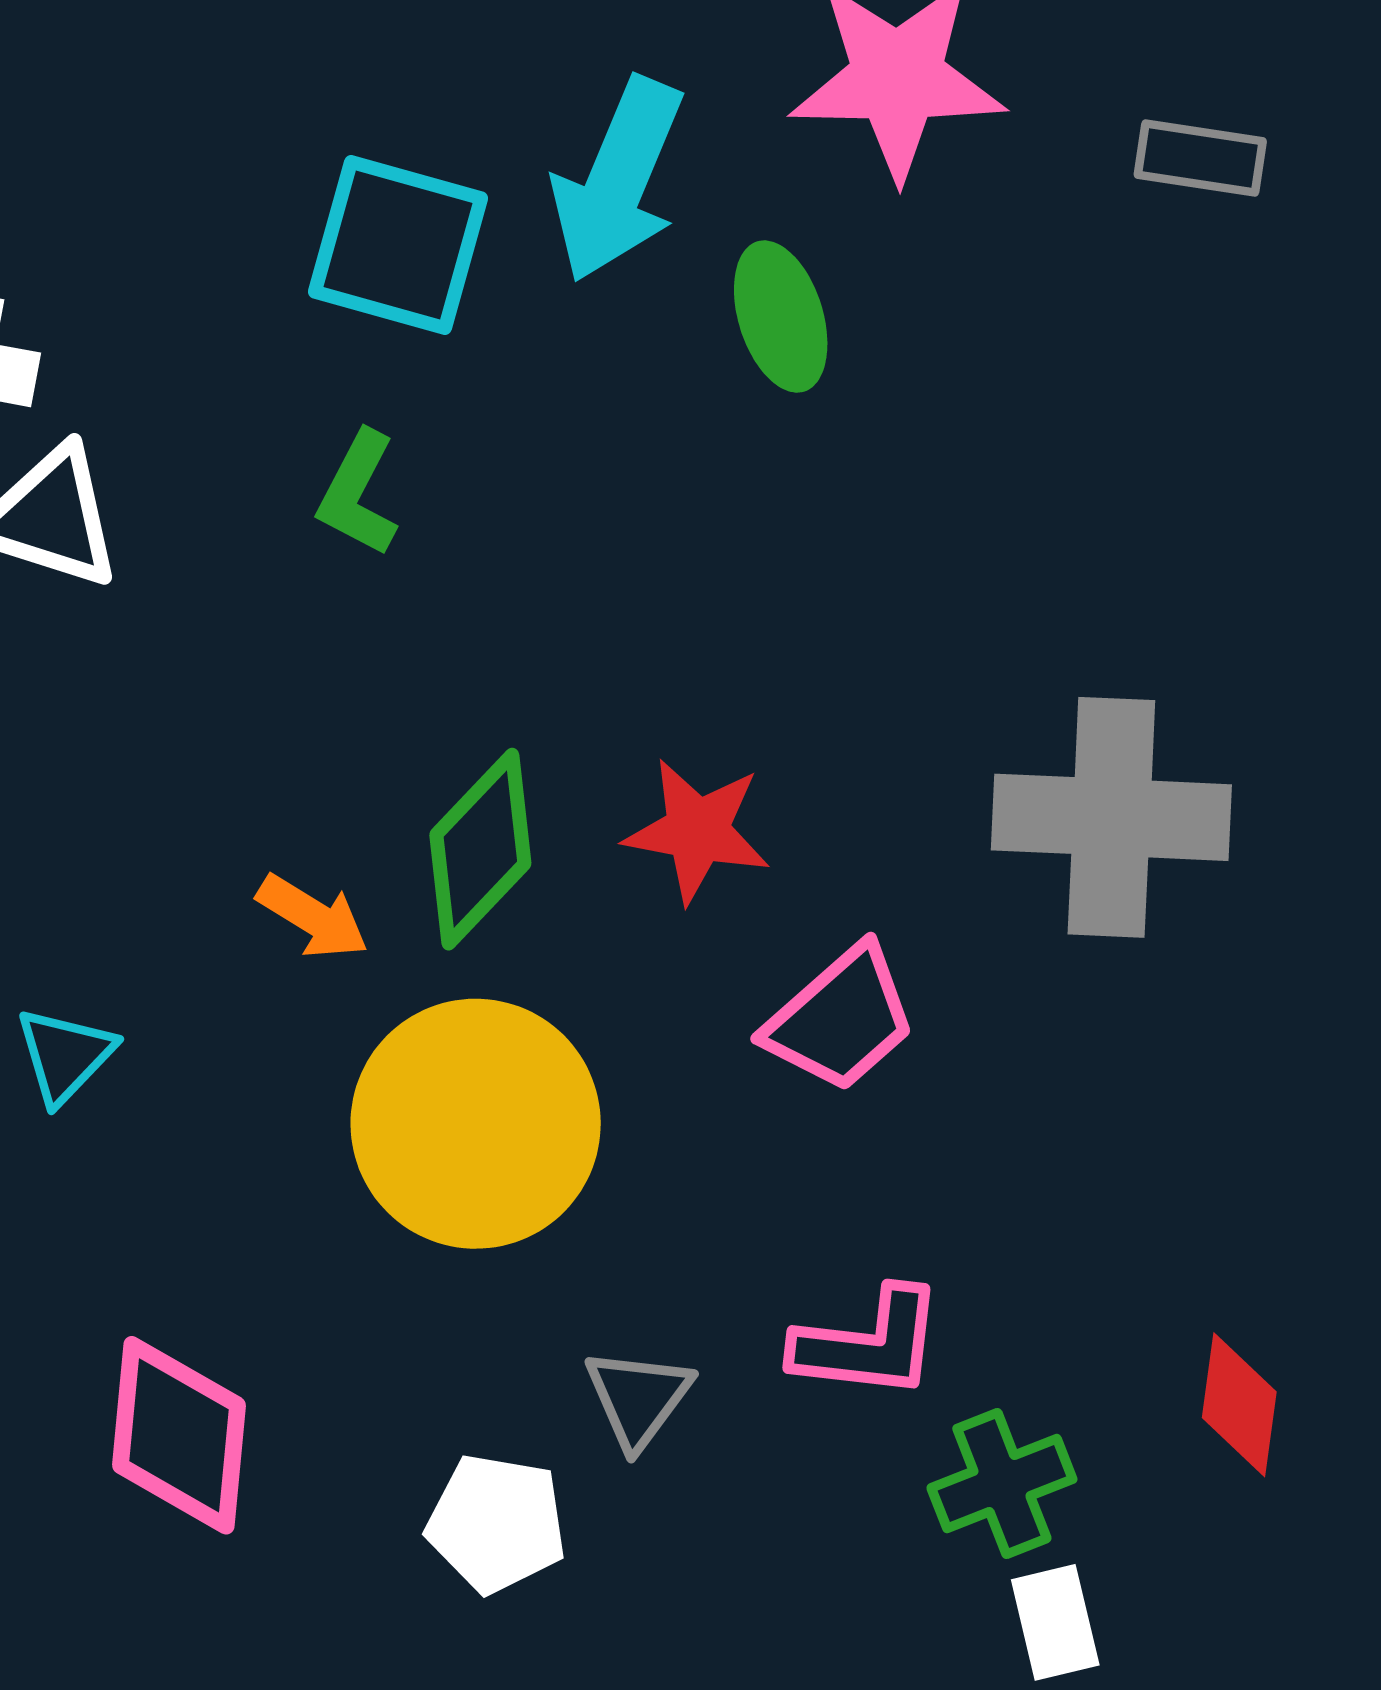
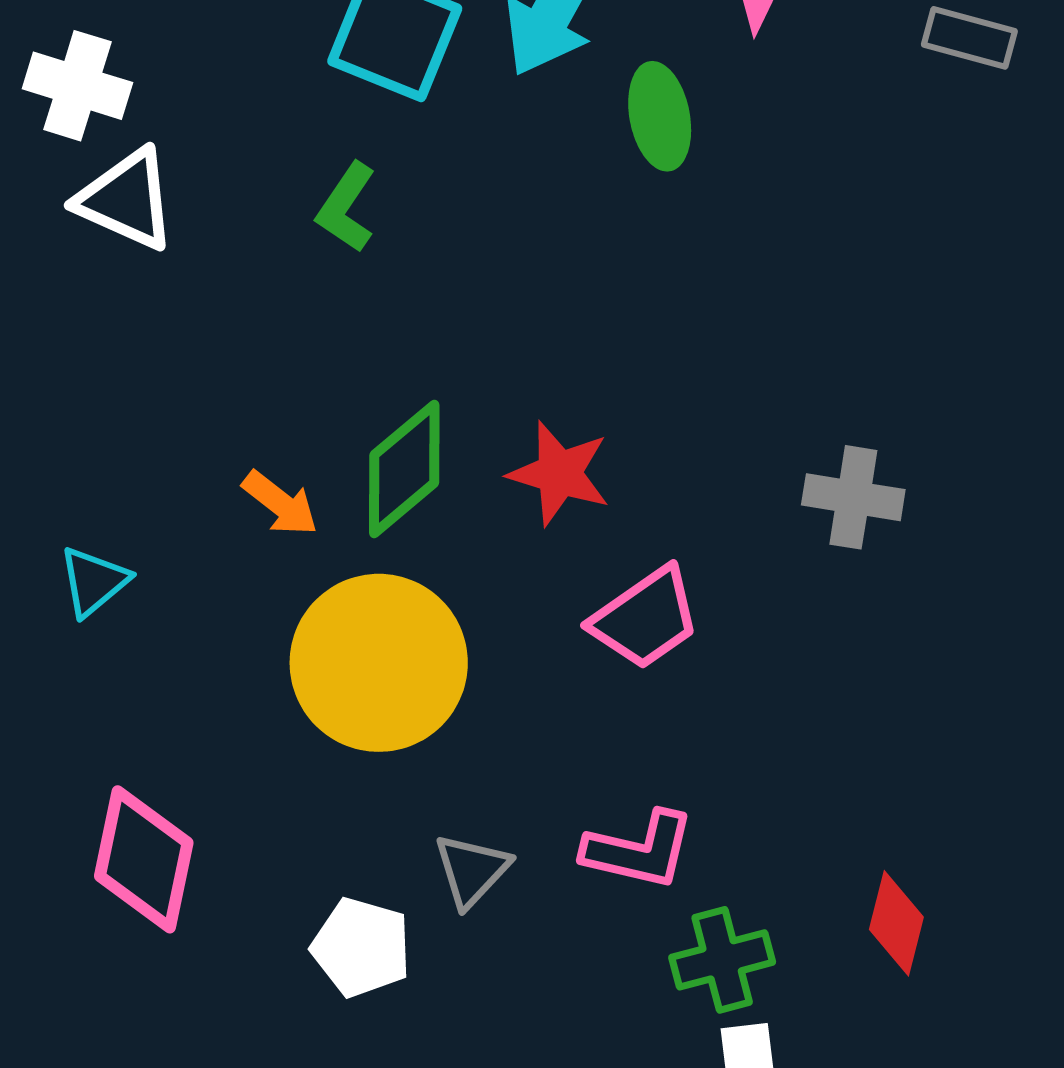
gray cross: (1111, 817) -> (853, 497), size x0.6

